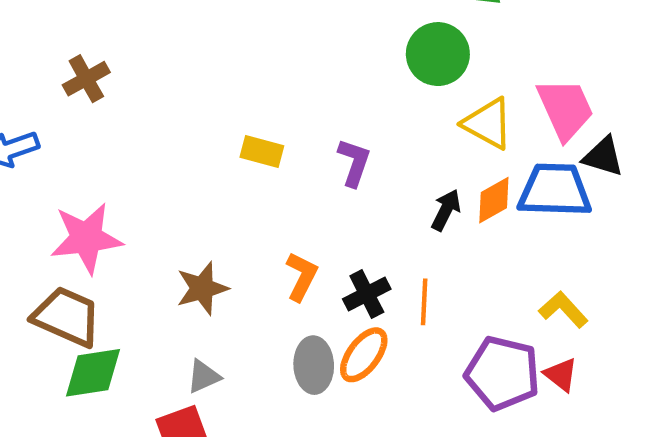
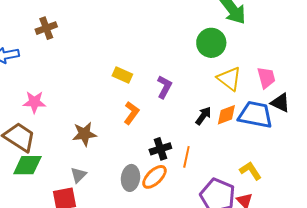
pink trapezoid: (565, 109) -> (266, 78), size x0.7
pink star: (86, 238) -> (34, 102), size x0.7
orange L-shape: (302, 277) -> (131, 113), moved
gray triangle: (203, 376) -> (78, 175), turned -30

